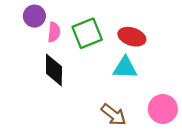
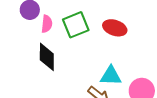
cyan triangle: (125, 68) -> (111, 76), moved

